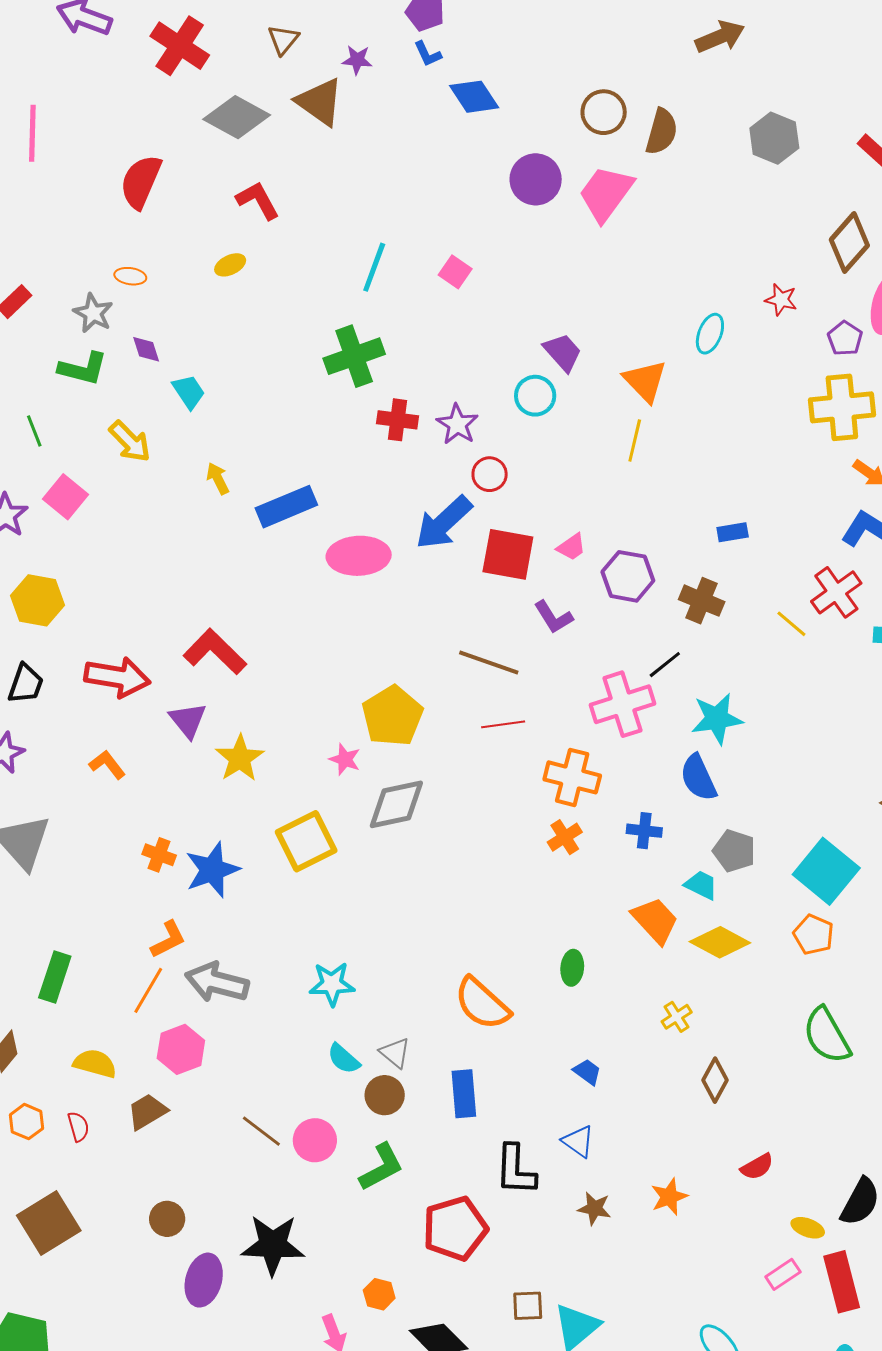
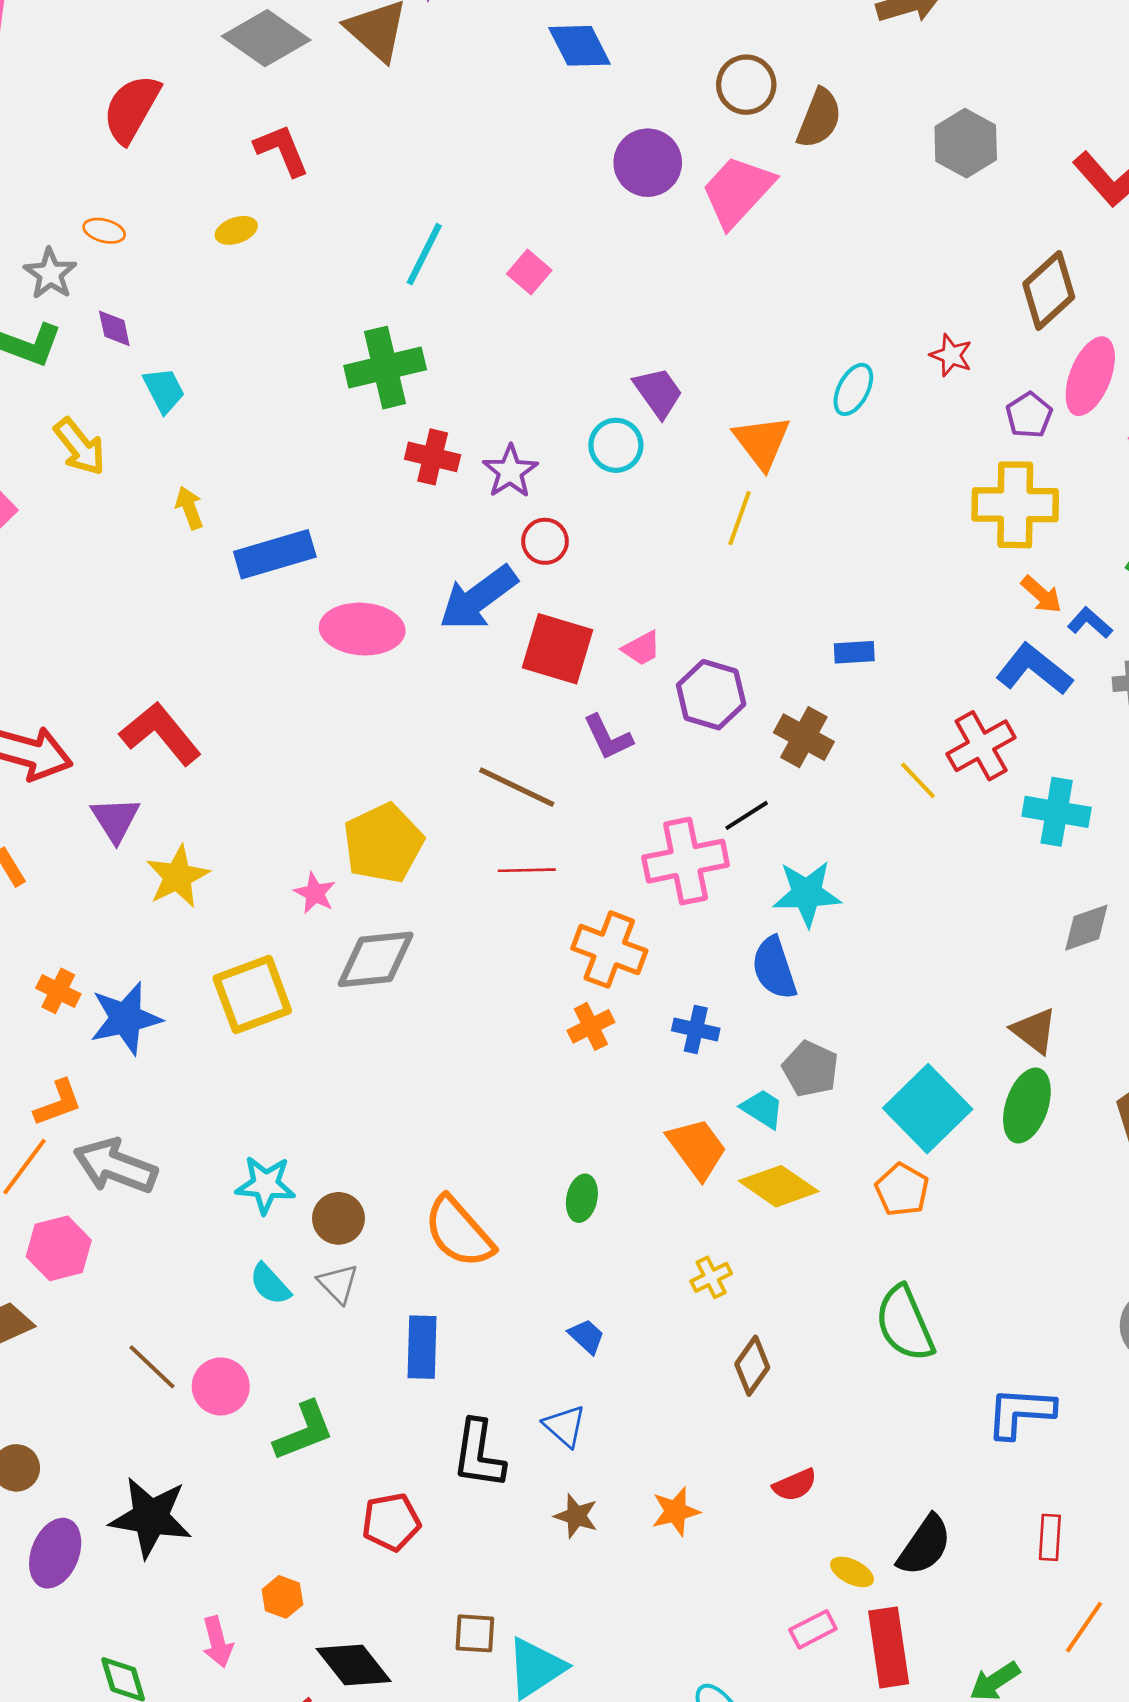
brown circle: (385, 1095) -> (338, 1218), moved
red pentagon: (455, 1228) -> (391, 1522), size x0.7

